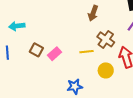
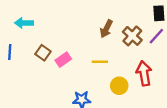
brown arrow: (93, 13) -> (106, 29), moved
brown cross: (106, 39) -> (132, 36), moved

